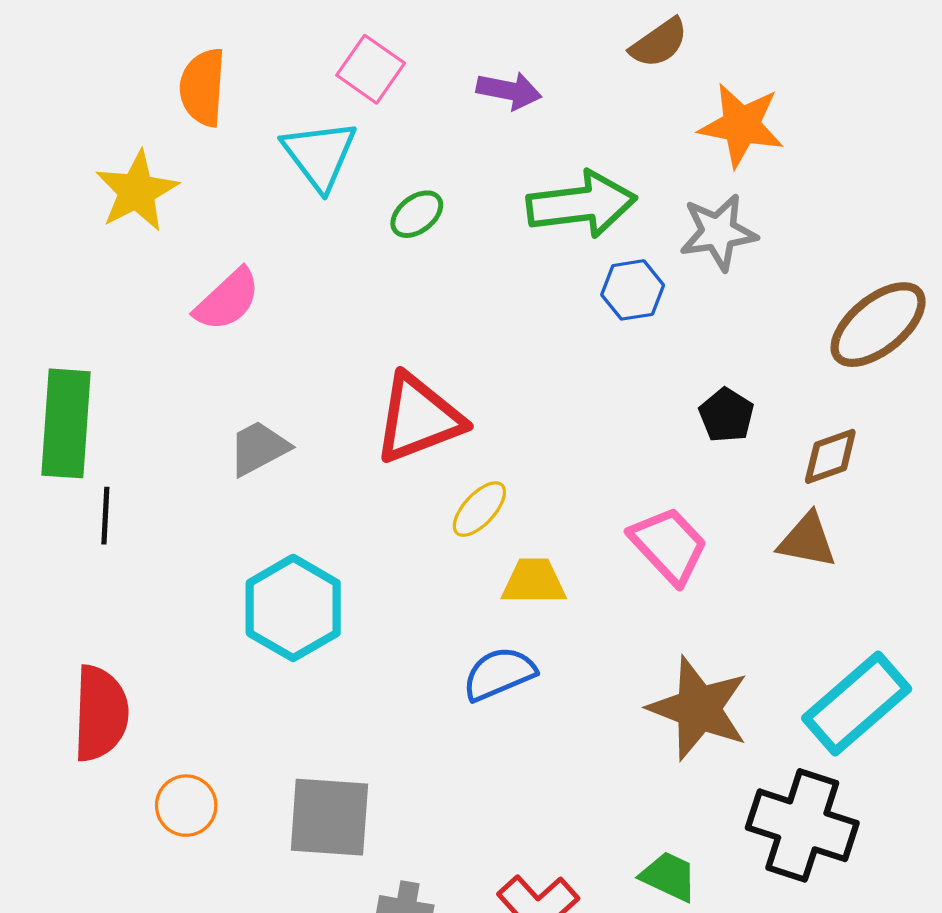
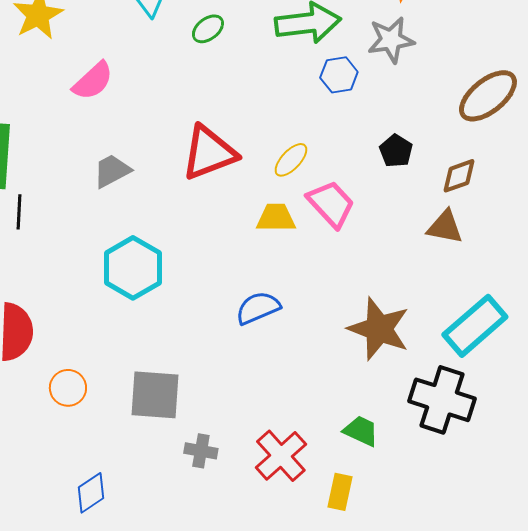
yellow ellipse: (479, 509) -> (291, 160), moved
pink trapezoid: (669, 545) -> (331, 204), moved
yellow trapezoid: (534, 582) -> (276, 218), moved

